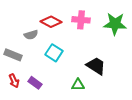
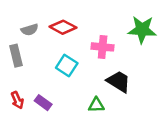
pink cross: (81, 20) -> (103, 47), moved
gray semicircle: (31, 35) -> (30, 30), moved
gray rectangle: (13, 55) -> (16, 56), moved, turned 54

